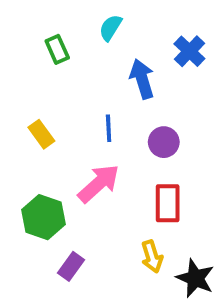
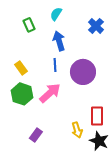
blue arrow: (142, 79) -> (59, 41), moved
purple circle: (164, 142) -> (83, 72), size x1.6
red rectangle: (168, 203) -> (97, 116), moved
green hexagon: (43, 217) -> (22, 94), moved

